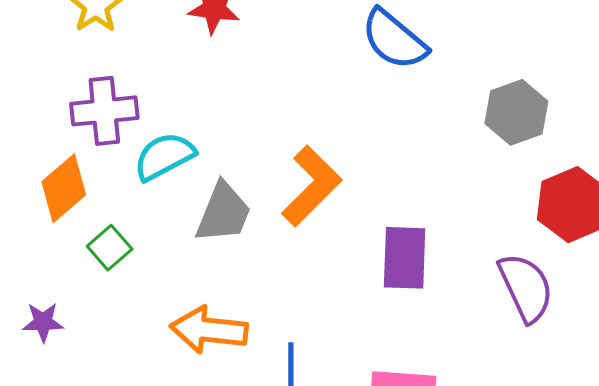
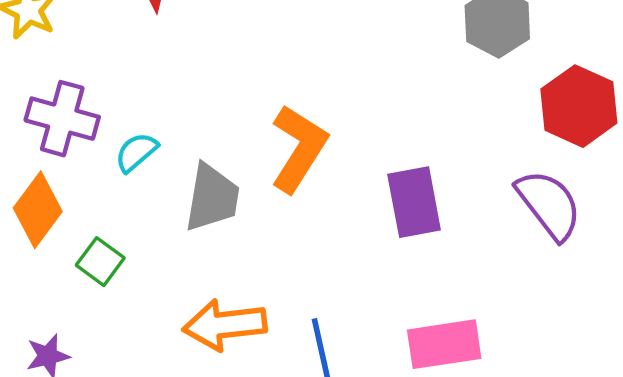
purple cross: (104, 111) -> (62, 119), turned 34
cyan semicircle: (164, 156) -> (136, 152), size x0.7

